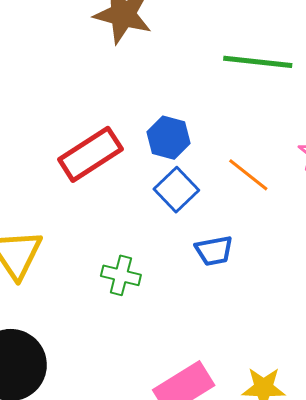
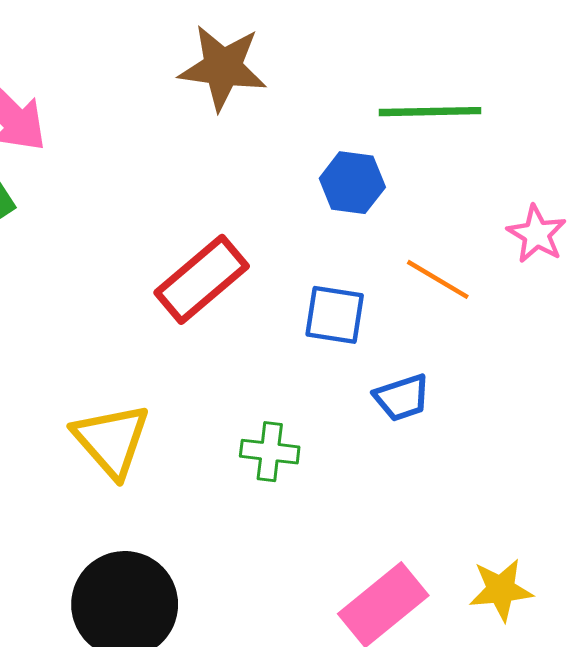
blue hexagon: (168, 138) -> (352, 183), moved
blue square: (176, 190) -> (335, 315), turned -30

